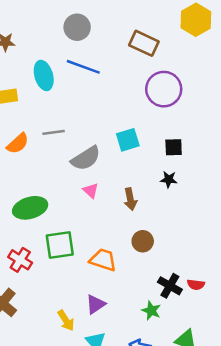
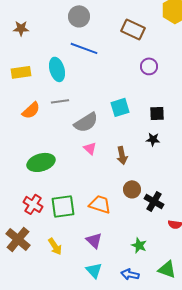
cyan ellipse: (44, 75) -> (57, 69), moved
purple circle: (164, 89) -> (149, 66), size x0.6
green square: (60, 245) -> (63, 206), moved
black cross: (170, 286) -> (154, 201), moved
purple triangle: (96, 304) -> (94, 240), turned -42
yellow arrow: (66, 320) -> (55, 246), moved

